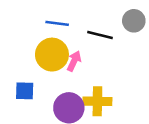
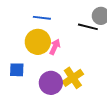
black line: (100, 35) -> (88, 27), moved
yellow cross: (97, 101) -> (73, 78), turned -35

